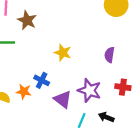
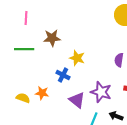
brown star: (27, 20) -> (52, 38), moved, turned -30
blue cross: (42, 80) -> (63, 75), moved

